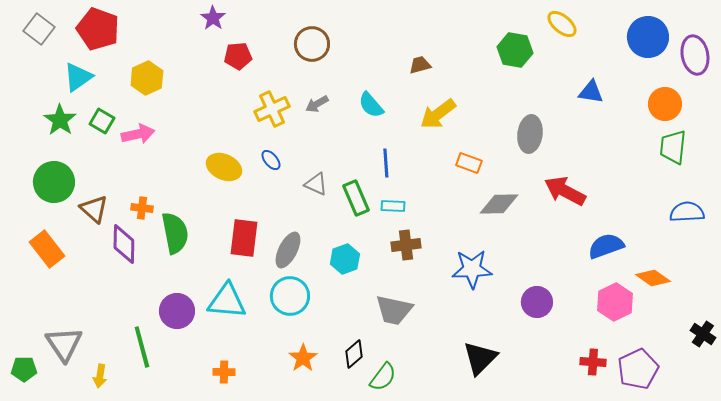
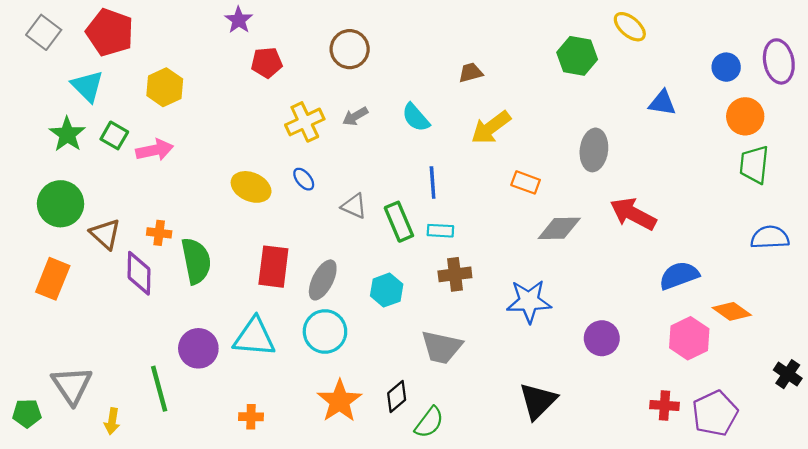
blue circle: (648, 37) -> (726, 67), moved, size x0.6
cyan triangle: (78, 77) -> (87, 86), turned -40
orange rectangle: (47, 249) -> (53, 279), turned 60
orange star: (303, 358) -> (340, 401), size x1.4

